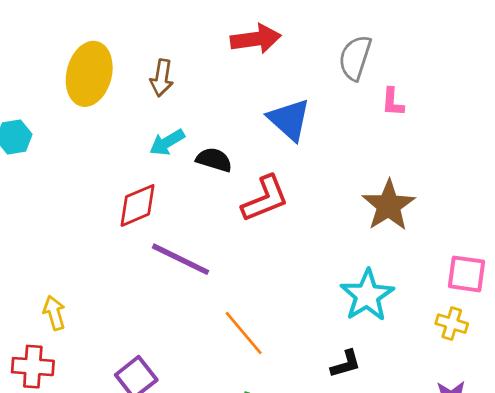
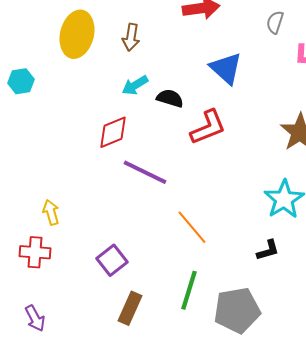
gray semicircle: (355, 58) -> (275, 22), size x0.7

